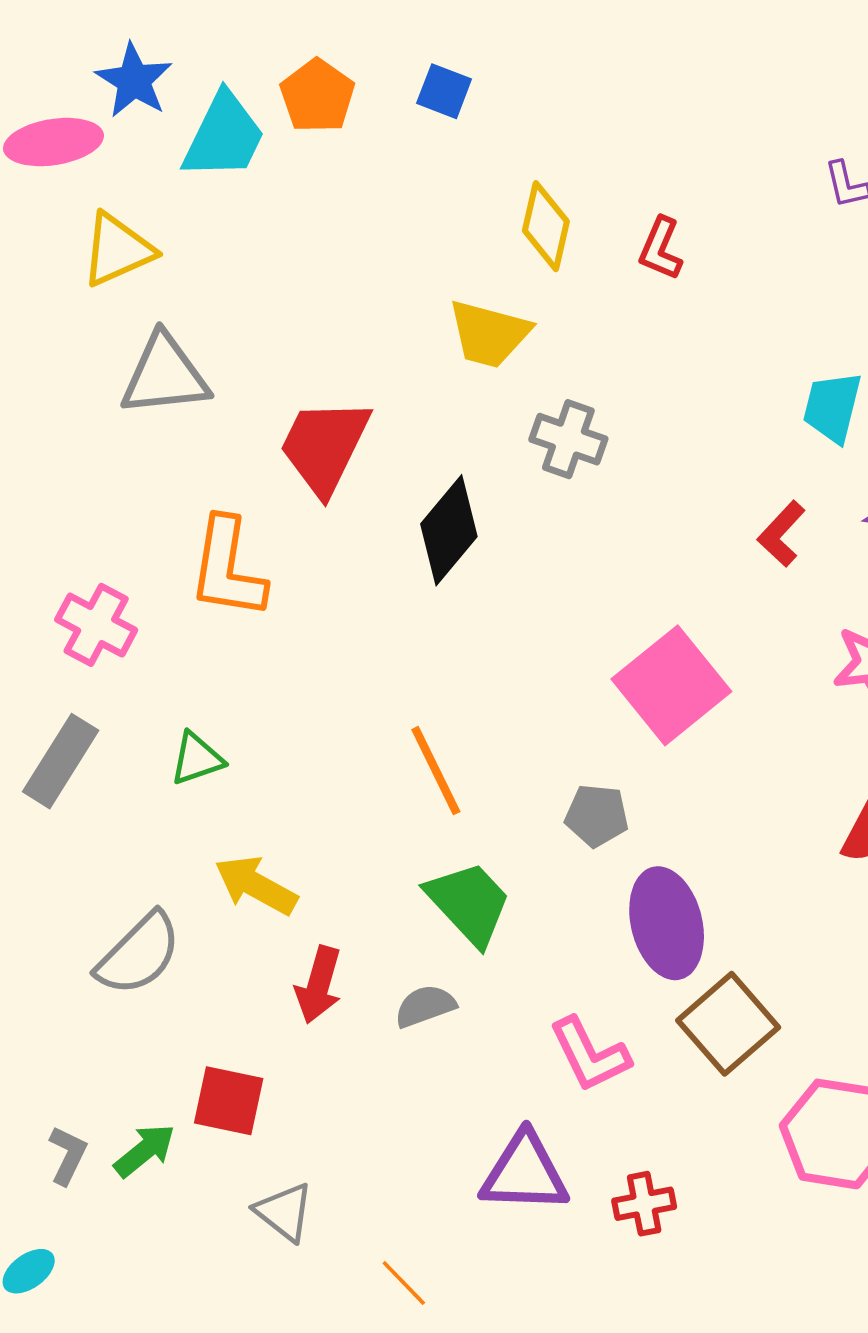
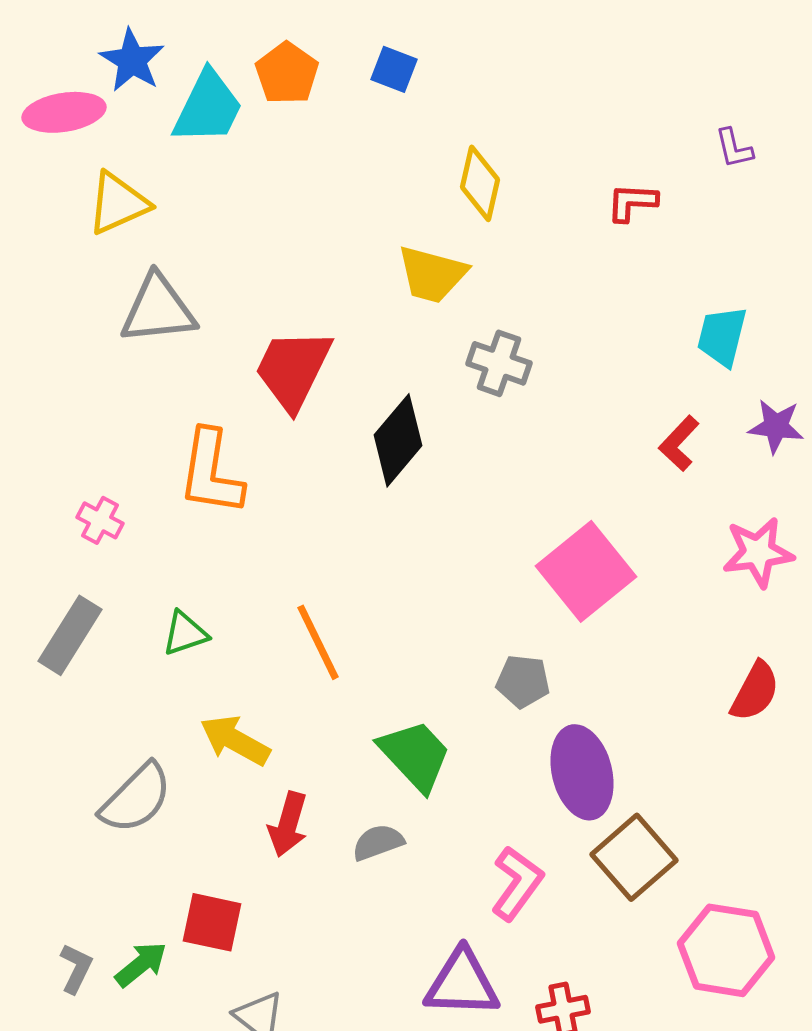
red L-shape: (661, 249) -> (632, 202), moved, turned 70
pink cross: (96, 625) -> (100, 520), size x0.7
orange line: (436, 771) -> (318, 642), moved
pink L-shape: (590, 1055) -> (517, 883), turned -118

